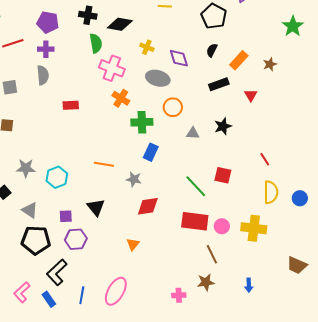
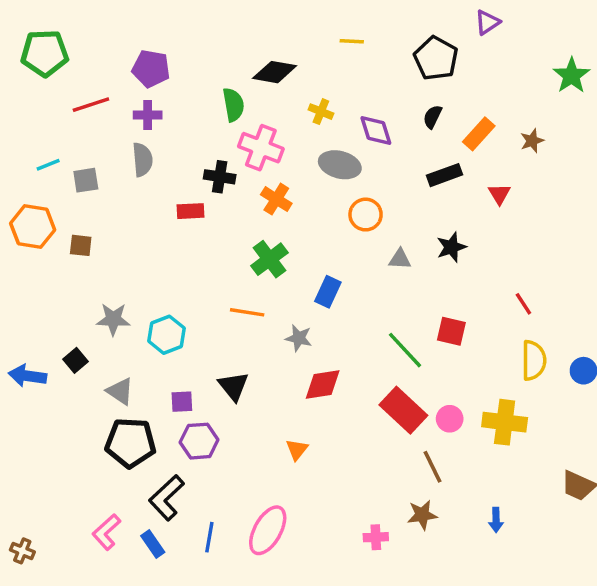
black cross: (88, 15) -> (220, 177), moved
green cross: (142, 122) -> (269, 259), moved, turned -35
red rectangle: (195, 221) -> (403, 410), turned 36

